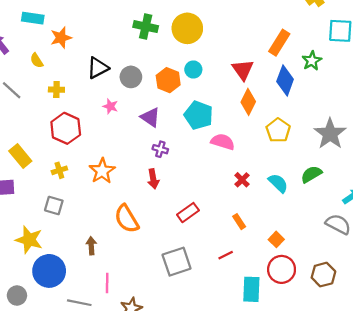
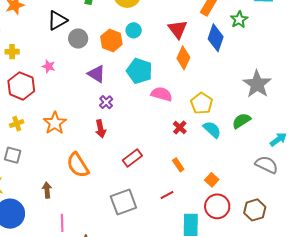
black triangle: (98, 68) -> (57, 20), moved
pink star: (110, 106) -> (49, 66), moved
yellow pentagon: (278, 130) -> (202, 103), moved
purple cross: (160, 149) -> (106, 102), turned 32

